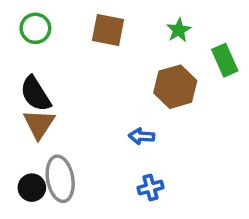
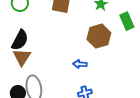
black semicircle: (35, 94) -> (20, 40), turned -120

